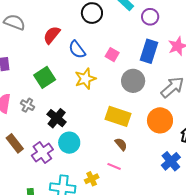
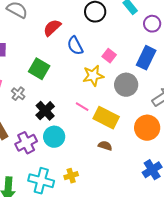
green square: (45, 77) -> (39, 69), turned -35
yellow star: (85, 79) -> (93, 76), moved
brown semicircle: (121, 144) -> (105, 146), turned -40
pink line: (114, 166) -> (82, 107), moved

